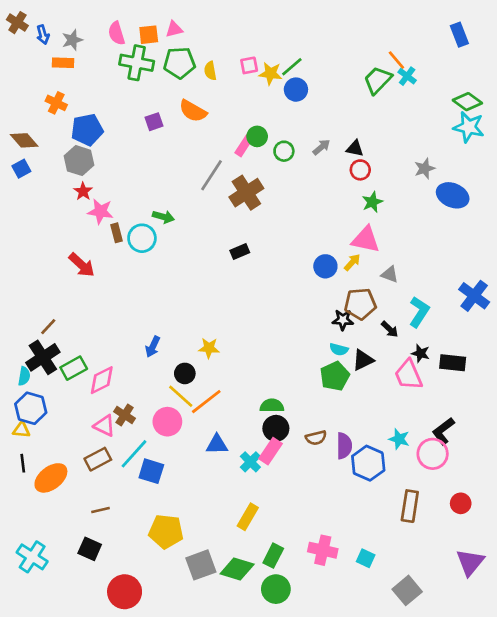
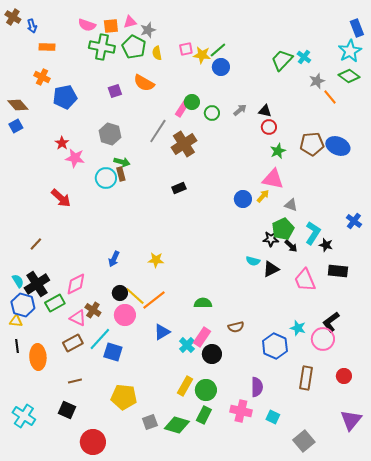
pink semicircle: (117, 33) -> (87, 25), turned -54
blue rectangle: (459, 35) -> (357, 28), moved
gray star: (72, 40) -> (148, 30), moved
orange line: (396, 60) -> (330, 97), moved
green pentagon: (179, 63) -> (134, 47), turned 30
cyan star: (469, 127) -> (350, 51), moved, turned 30
gray hexagon: (79, 161) -> (110, 134), moved
gray star: (425, 169) -> (317, 81), moved
brown rectangle: (117, 233) -> (121, 174), moved
blue cross: (474, 296) -> (354, 221), size x0.7
brown pentagon: (360, 304) -> (312, 144), moved
black star: (343, 320) -> (271, 239), moved
black star: (421, 353) -> (326, 245), moved
black cross: (43, 357) -> (37, 284), moved
green rectangle: (74, 368) -> (55, 303), moved
black circle: (185, 373) -> (120, 293), moved
cyan semicircle: (24, 376) -> (18, 281), turned -40
green pentagon: (335, 376) -> (283, 229), moved
black circle: (276, 428) -> (212, 354), moved
blue triangle: (217, 444) -> (162, 332), turned -30
purple semicircle: (344, 446) -> (257, 387), moved
orange ellipse: (51, 478) -> (38, 357), turned -55
gray square: (201, 565) -> (150, 422), size x0.7
green circle: (276, 589) -> (206, 390), moved

